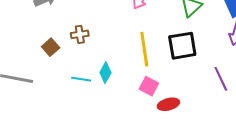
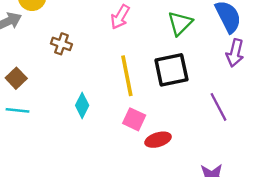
brown cross: (80, 34) -> (61, 44), moved, turned 30
cyan line: (81, 79) -> (18, 110), moved

